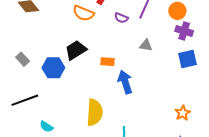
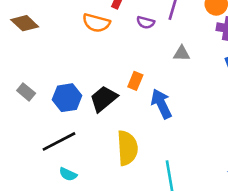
black trapezoid: (76, 50) -> (104, 99), moved
orange rectangle: (108, 62) -> (135, 81), turned -64
black line: (25, 100) -> (59, 141), moved

